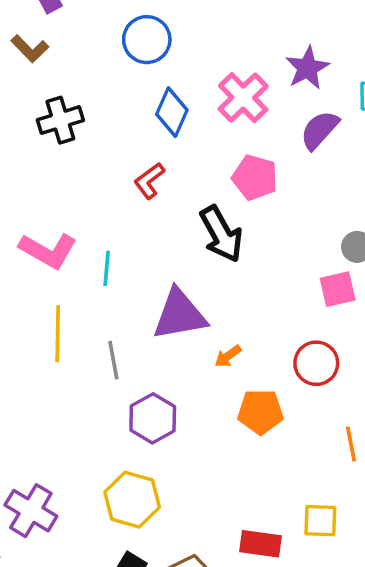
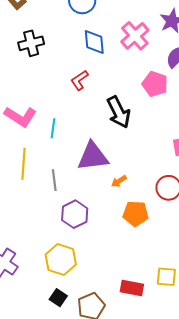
blue diamond: (172, 112) -> (94, 42), turned -32
pink pentagon: (255, 177) -> (155, 84), moved

